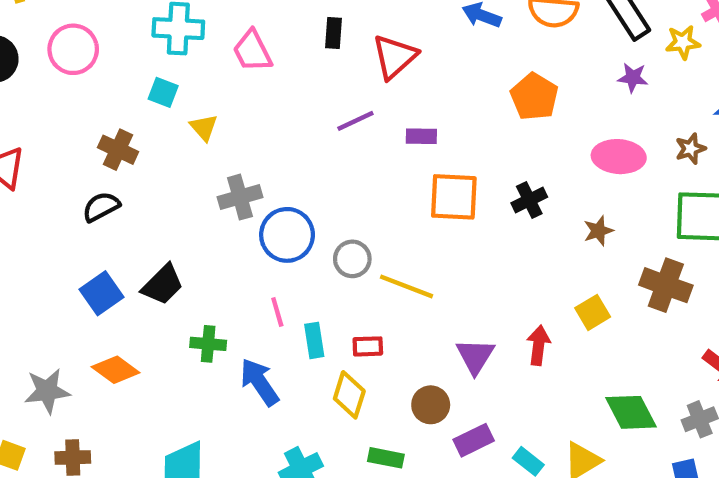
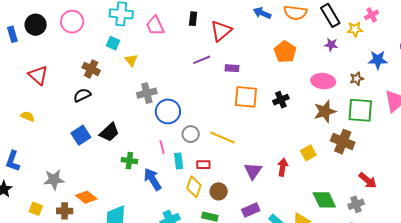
brown star: (598, 231) -> (325, 111), moved, size x1.6
gray circle: (352, 259) -> (191, 134), moved
orange diamond: (116, 370) -> (86, 197), moved
brown circle: (431, 405) -> (219, 191), moved

